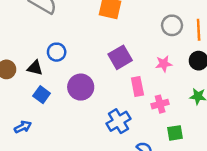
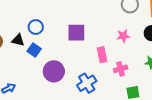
purple square: (120, 57) -> (76, 33), moved, turned 30
purple circle: (81, 87) -> (54, 71), moved
blue square: (42, 95) -> (34, 50), moved

